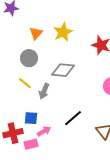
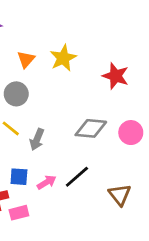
gray diamond: (63, 70) -> (91, 128), moved
pink arrow: (44, 131) -> (47, 182), moved

